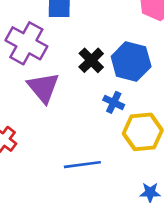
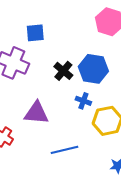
purple triangle: (43, 88) -> (36, 113), moved, turned -40

